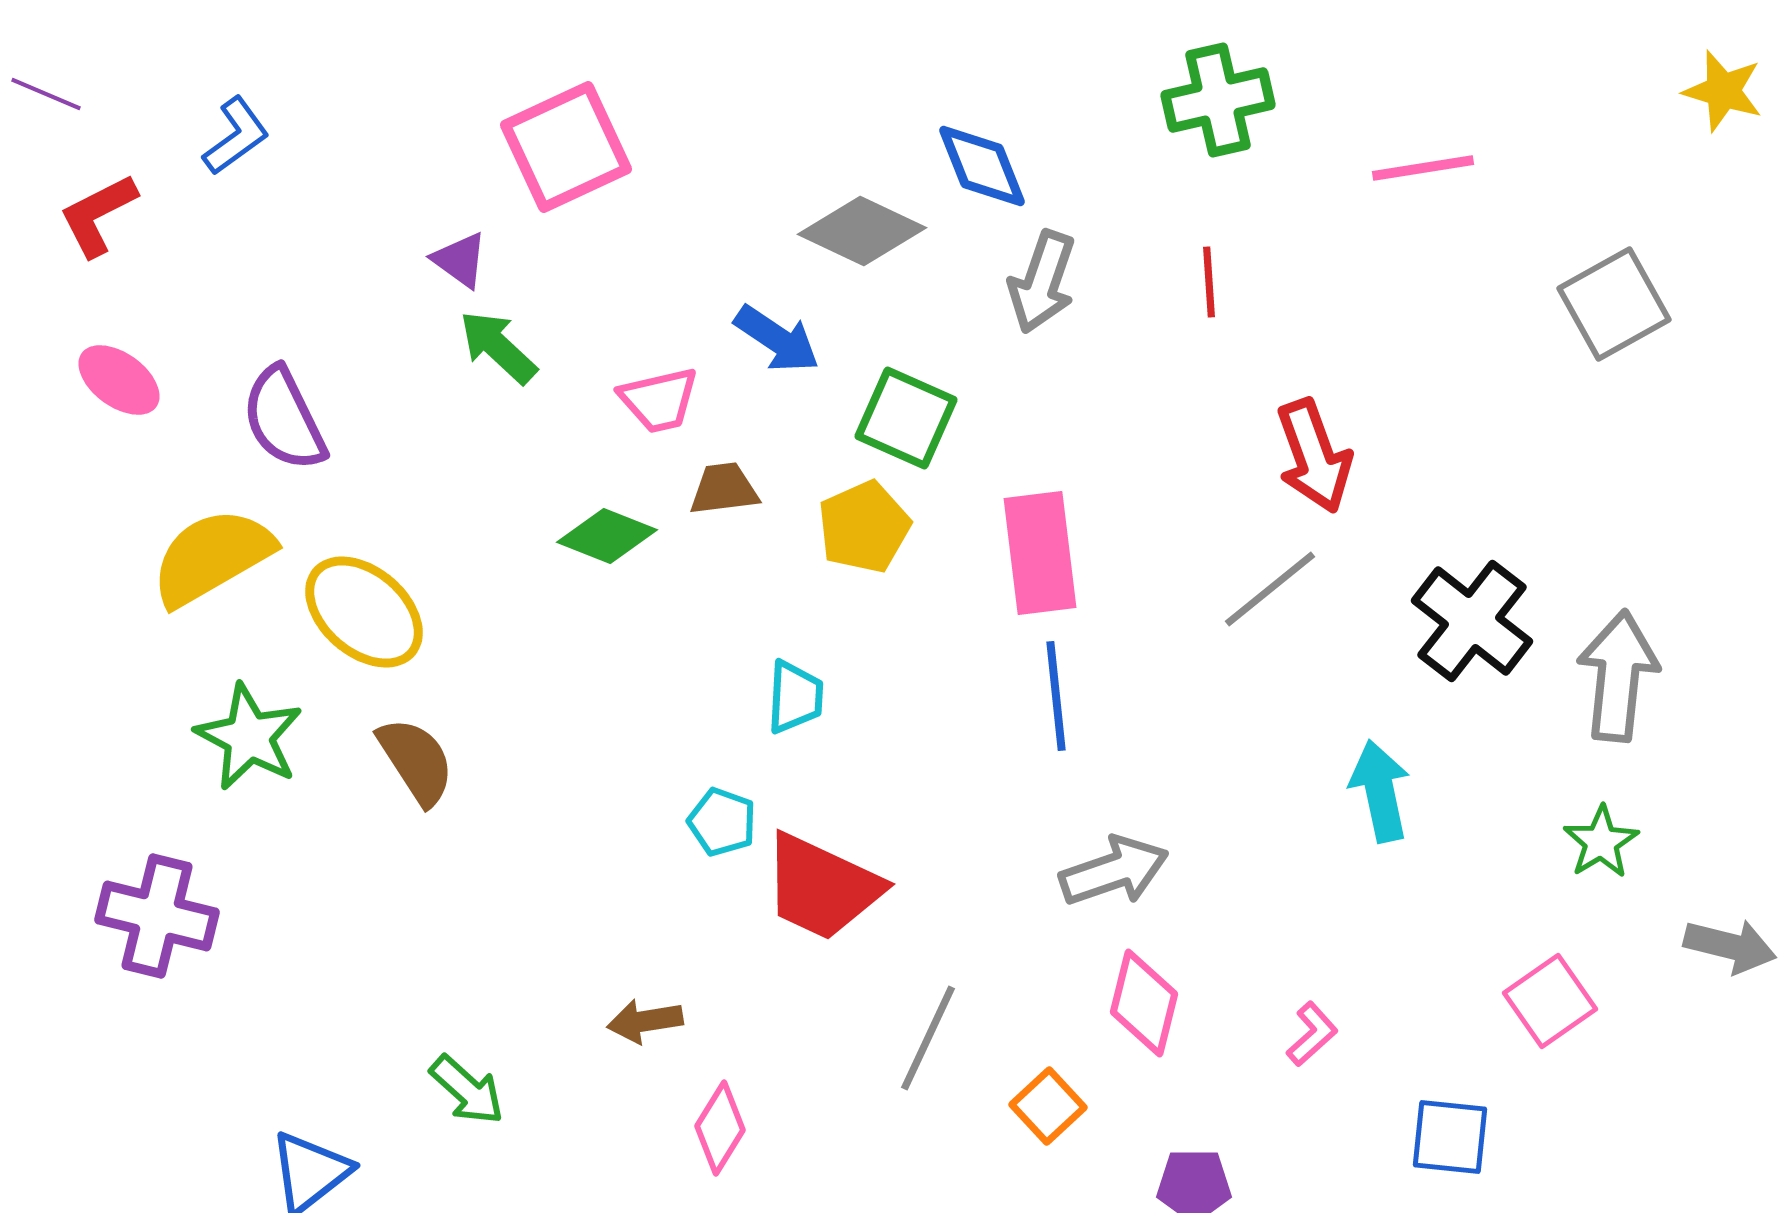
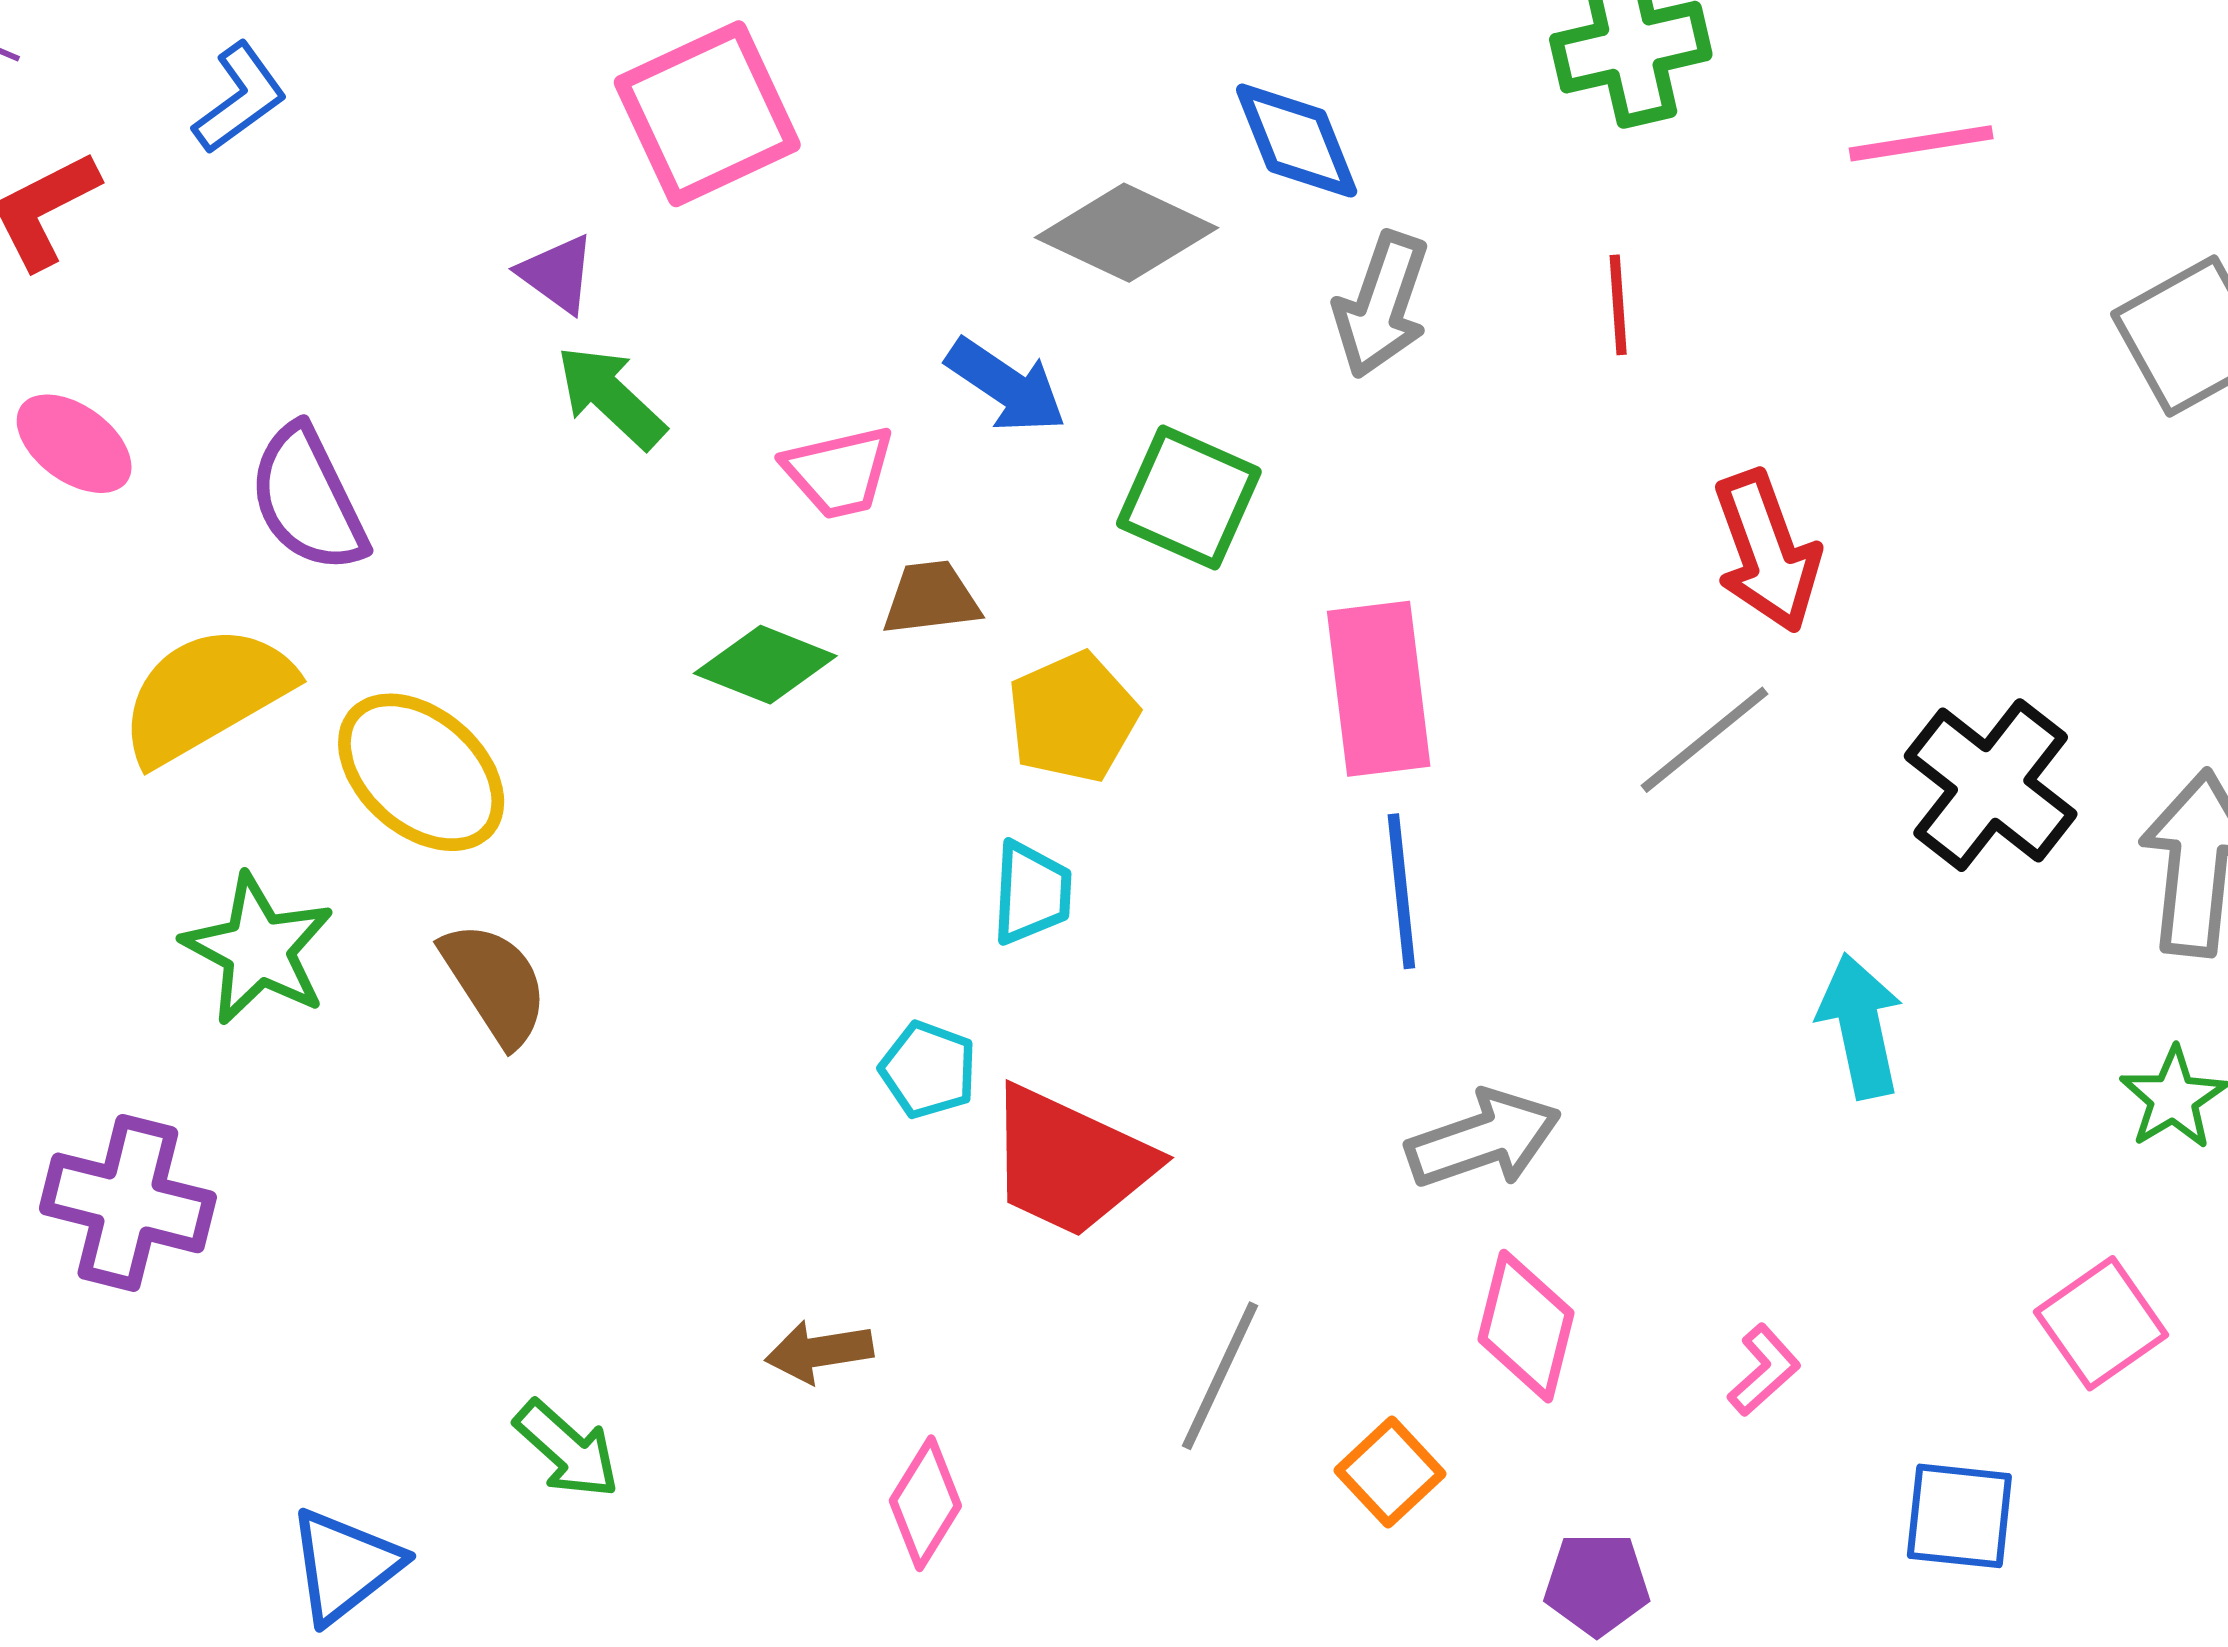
yellow pentagon: (864, 527) -> (1073, 717), moved

